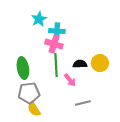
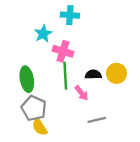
cyan star: (39, 19) -> (43, 34), moved
cyan cross: (57, 31) -> (70, 15), moved
gray pentagon: (29, 93) -> (34, 108), turned 30

